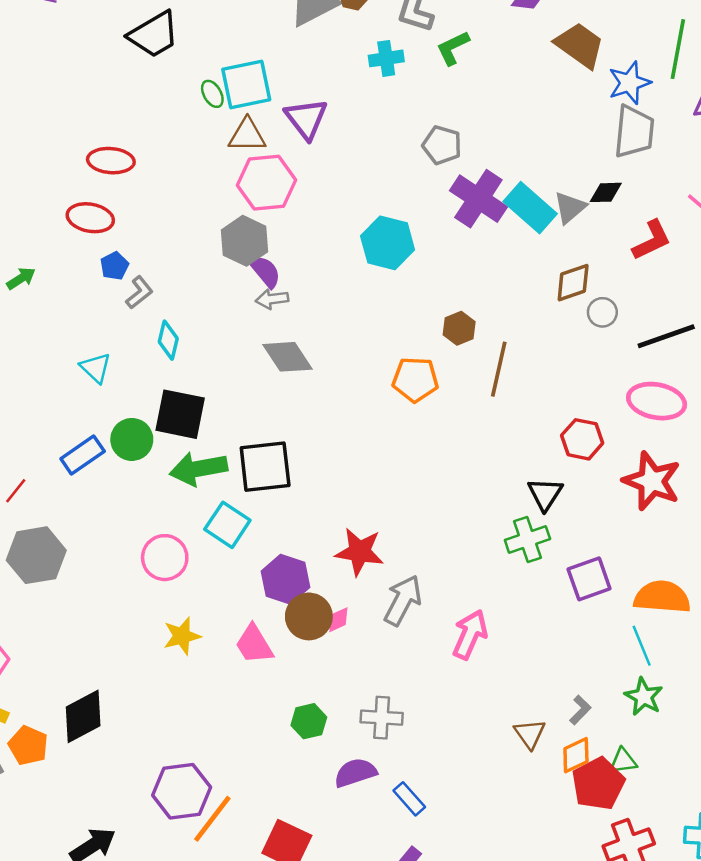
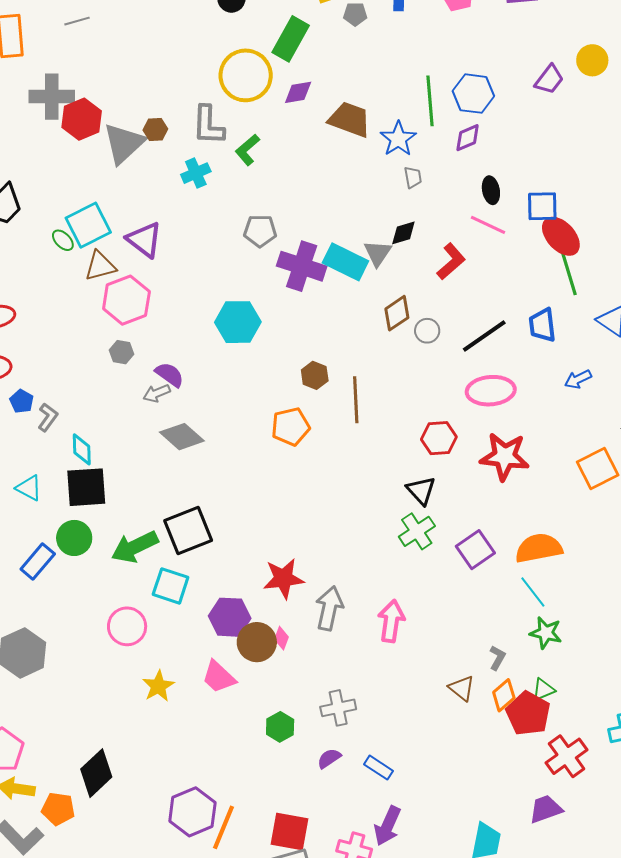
gray trapezoid: (634, 132) -> (413, 177), size x0.5
gray hexagon: (245, 241) -> (122, 352), size x0.6
purple semicircle: (265, 272) -> (170, 375), moved
black square: (180, 414) -> (86, 487), moved
pink diamond: (338, 620) -> (282, 638), turned -30
purple semicircle: (355, 773) -> (329, 758), size x0.7

